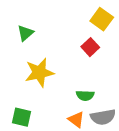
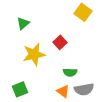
red square: (90, 47) -> (60, 42), moved
green square: (22, 117) -> (20, 89), turned -35

